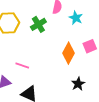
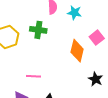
green cross: (38, 24) -> (38, 30), turned -35

